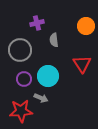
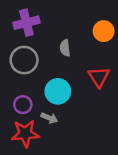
purple cross: (37, 23) -> (26, 23), moved, size x1.5
purple circle: (24, 79) -> (23, 105), moved

